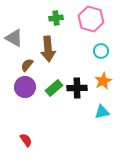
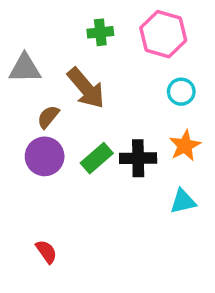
gray triangle: (14, 38) -> (25, 68), turned -30
brown arrow: (48, 49) -> (86, 88), turned -35

